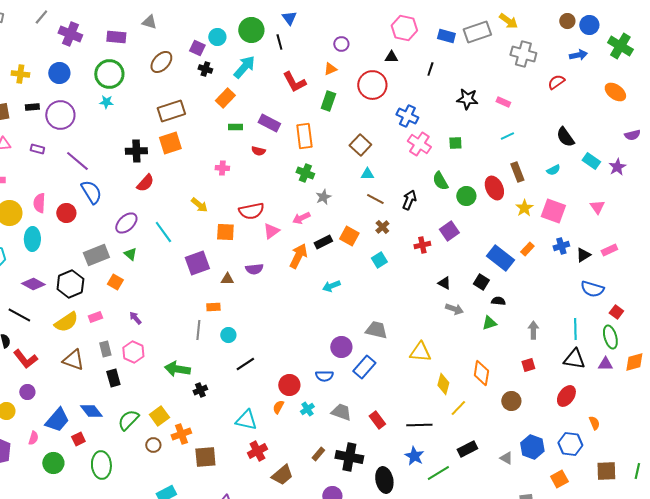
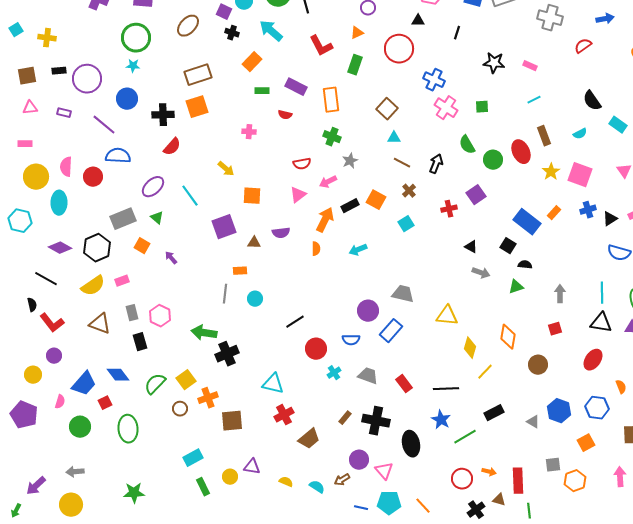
cyan arrow: (244, 67) -> (271, 31), turned -90
blue circle: (59, 73) -> (127, 99), moved
blue semicircle: (91, 192) -> (118, 156), turned -55
red semicircle: (251, 211) -> (302, 164), moved, size x0.7
purple arrow: (135, 318) -> (171, 258), moved
black line: (245, 364) -> (295, 322), moved
black cross: (200, 390) -> (227, 354), size x1.6
orange semicircle: (278, 407) -> (316, 249), moved, turned 152

